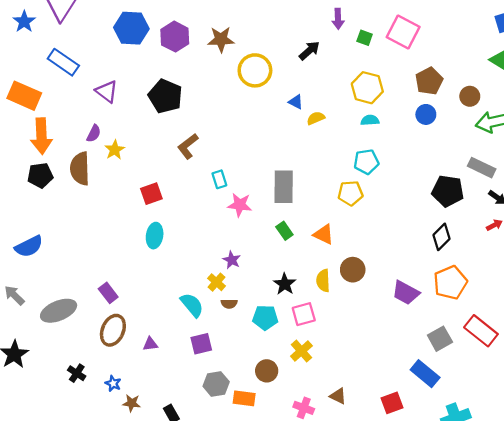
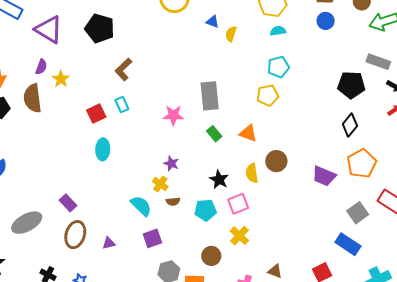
purple triangle: (107, 91) -> (49, 30), size x1.4
yellow semicircle: (316, 118) -> (231, 34), turned -42
cyan rectangle: (219, 179) -> (122, 105), moved

